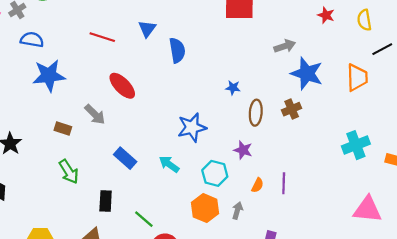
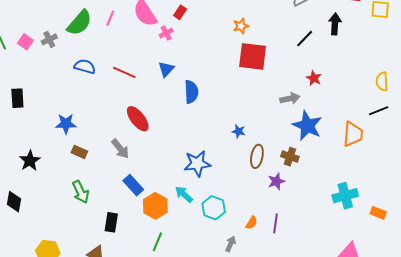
red star: (326, 15) -> (314, 78), moved
yellow semicircle: (364, 20) -> (382, 81), moved
blue semicircle: (32, 40) -> (85, 67), moved
blue star: (49, 76) -> (66, 124), moved, size x0.7
brown cross: (292, 109) -> (290, 157), turned 36
gray arrow: (95, 114) -> (120, 149), moved
purple star: (243, 150) -> (276, 181), moved, turned 30
cyan arrow: (169, 164) -> (184, 194), moved
orange hexagon: (205, 208) -> (155, 206), moved
green line: (144, 219) -> (157, 242), moved, turned 66

